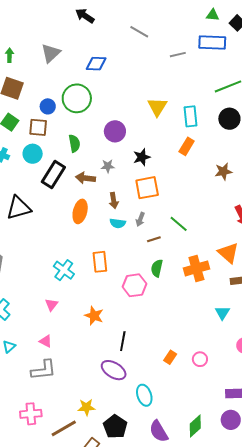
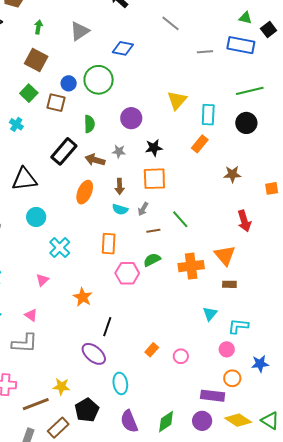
cyan circle: (33, 154) -> (36, 217), moved
orange rectangle: (100, 262) -> (109, 244), moved
green semicircle: (157, 268) -> (152, 260), turned 42

